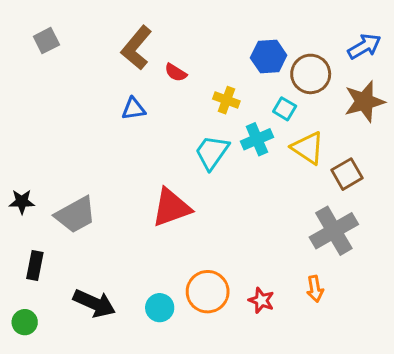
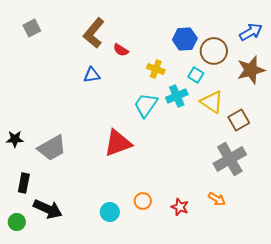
orange arrow: (315, 289) -> (217, 199), turned -48
orange circle: (208, 292) -> (143, 201), size x0.6
black arrow: (94, 303) -> (48, 209), moved

